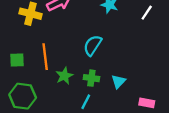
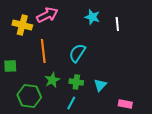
white line: (147, 13) -> (117, 24), moved, turned -40
orange line: (45, 57) -> (43, 51), moved
green hexagon: (23, 96) -> (29, 96), moved

